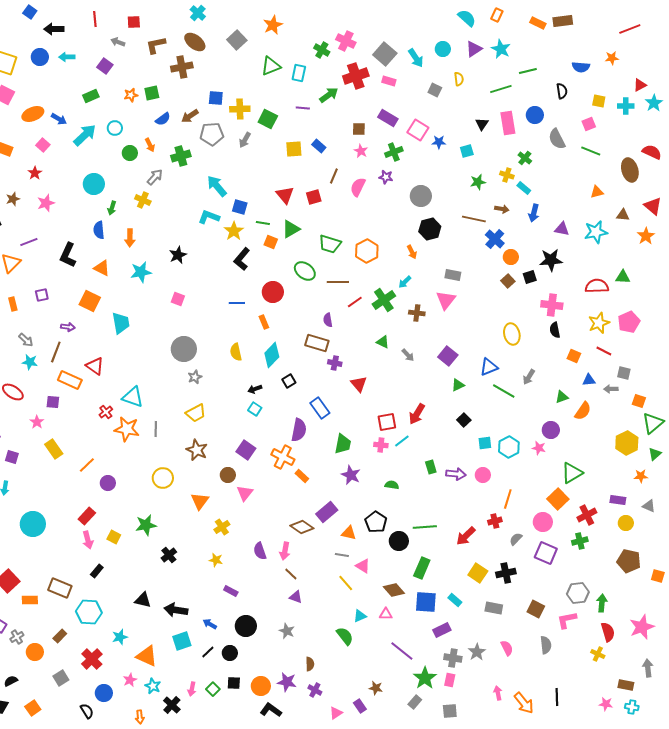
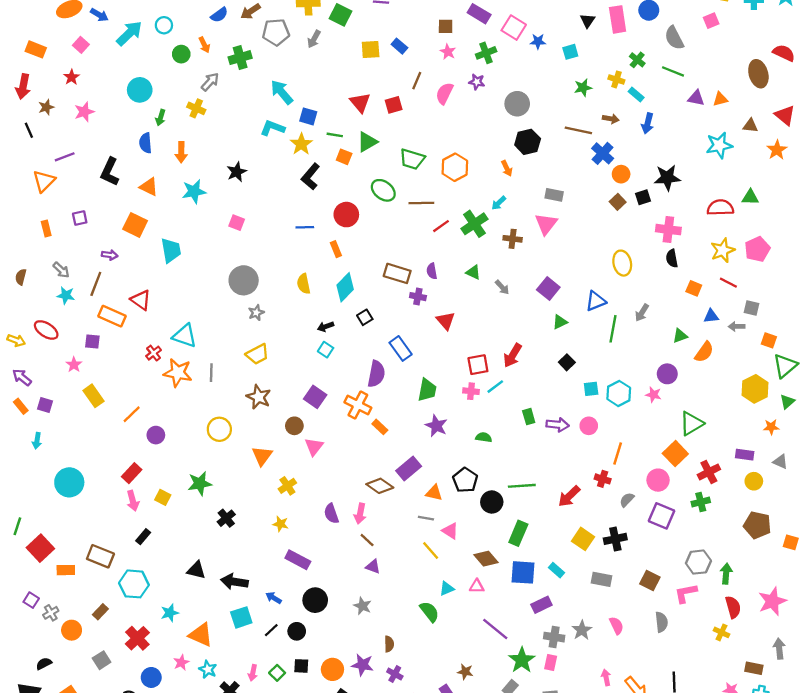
green line: (591, 151) -> (673, 71), moved
purple triangle: (562, 229) -> (696, 98), moved
purple semicircle: (328, 320) -> (432, 271), moved
green line: (504, 391) -> (613, 329), turned 70
red cross: (495, 521) -> (603, 479), turned 32
purple rectangle: (231, 591) -> (298, 560), size x1.5

